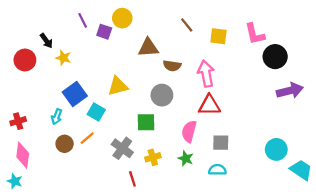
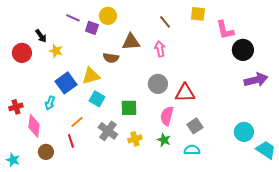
purple line: (83, 20) -> (73, 18), turned -40
yellow square: (219, 36) -> (198, 14), moved
brown semicircle: (172, 66) -> (111, 58), moved
pink arrow: (206, 74) -> (160, 49), moved, size x0.7
yellow triangle: (118, 86) -> (91, 76), moved
gray circle: (162, 95) -> (158, 84), moved
cyan square: (96, 112) -> (97, 99), moved
gray square: (221, 143) -> (195, 126), turned -35
brown circle: (65, 144) -> (46, 152), moved
pink diamond: (23, 155) -> (34, 126), moved
red line: (132, 179) -> (71, 141), moved

